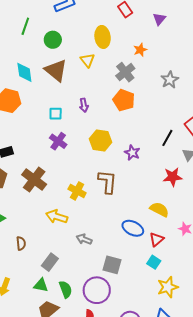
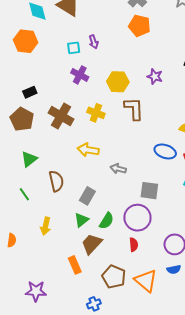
purple arrow: (84, 105) -> (94, 42), moved
yellow hexagon: (101, 141) -> (118, 82), moved
yellow cross: (77, 191) -> (96, 113), moved
brown semicircle: (21, 243) -> (56, 181), size x1.5
green triangle: (41, 285) -> (82, 220), turned -42
green semicircle: (66, 289) -> (107, 221), turned 60

